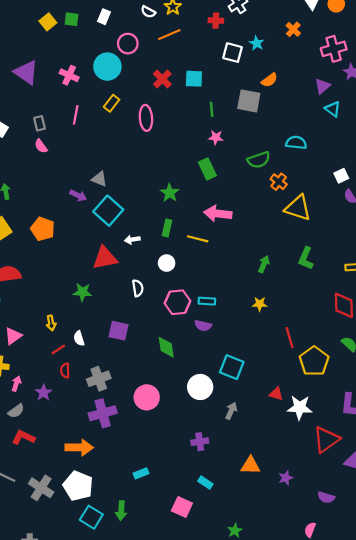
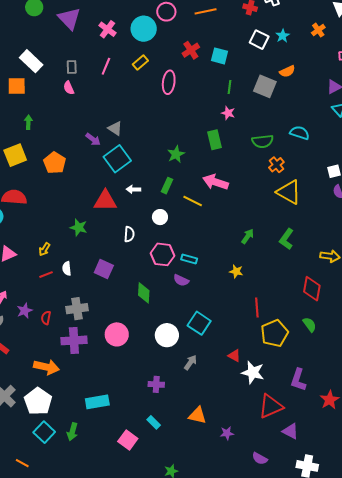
yellow arrow: (51, 323) -> (44, 249), turned 32
red semicircle: (65, 371) -> (46, 318), moved
cyan rectangle: (141, 473) -> (97, 402), size x1.6

